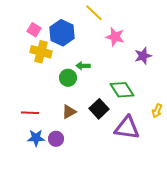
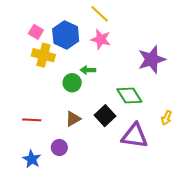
pink star: (115, 37) -> (101, 39), moved
purple star: (143, 56) -> (152, 59), size x1.5
blue star: (36, 138) -> (32, 159), moved, turned 30

